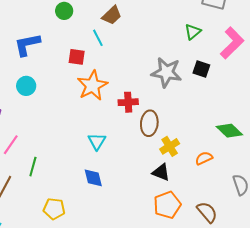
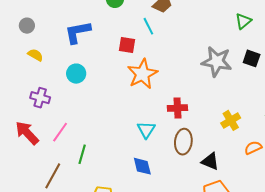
red cross: (128, 102) -> (177, 108), moved
brown ellipse: (149, 123) -> (183, 142), moved
yellow cross: (170, 146) -> (231, 120), moved

